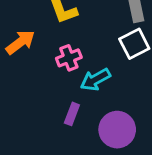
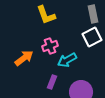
orange arrow: (20, 42) -> (24, 58), moved

